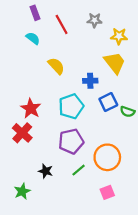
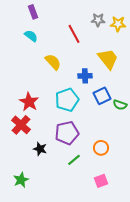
gray star: (95, 20) -> (98, 20), moved
red line: (62, 24) -> (74, 34), moved
yellow star: (119, 36) -> (118, 24), moved
orange circle: (107, 157) -> (101, 148), size x0.6
black star: (46, 171) -> (40, 149), moved

